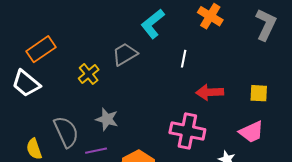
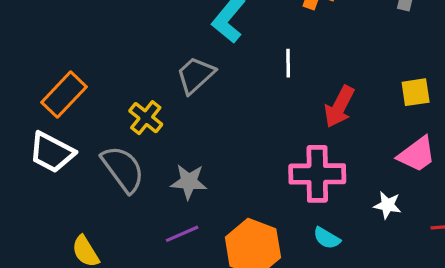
red arrow: (210, 92) -> (339, 107), turned -48
gray semicircle: (66, 132) -> (123, 169), moved

